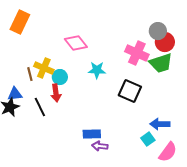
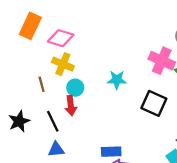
pink diamond: (76, 43) -> (61, 38), moved, turned -35
yellow cross: (44, 68) -> (63, 64), moved
blue triangle: (15, 94) -> (56, 149), moved

